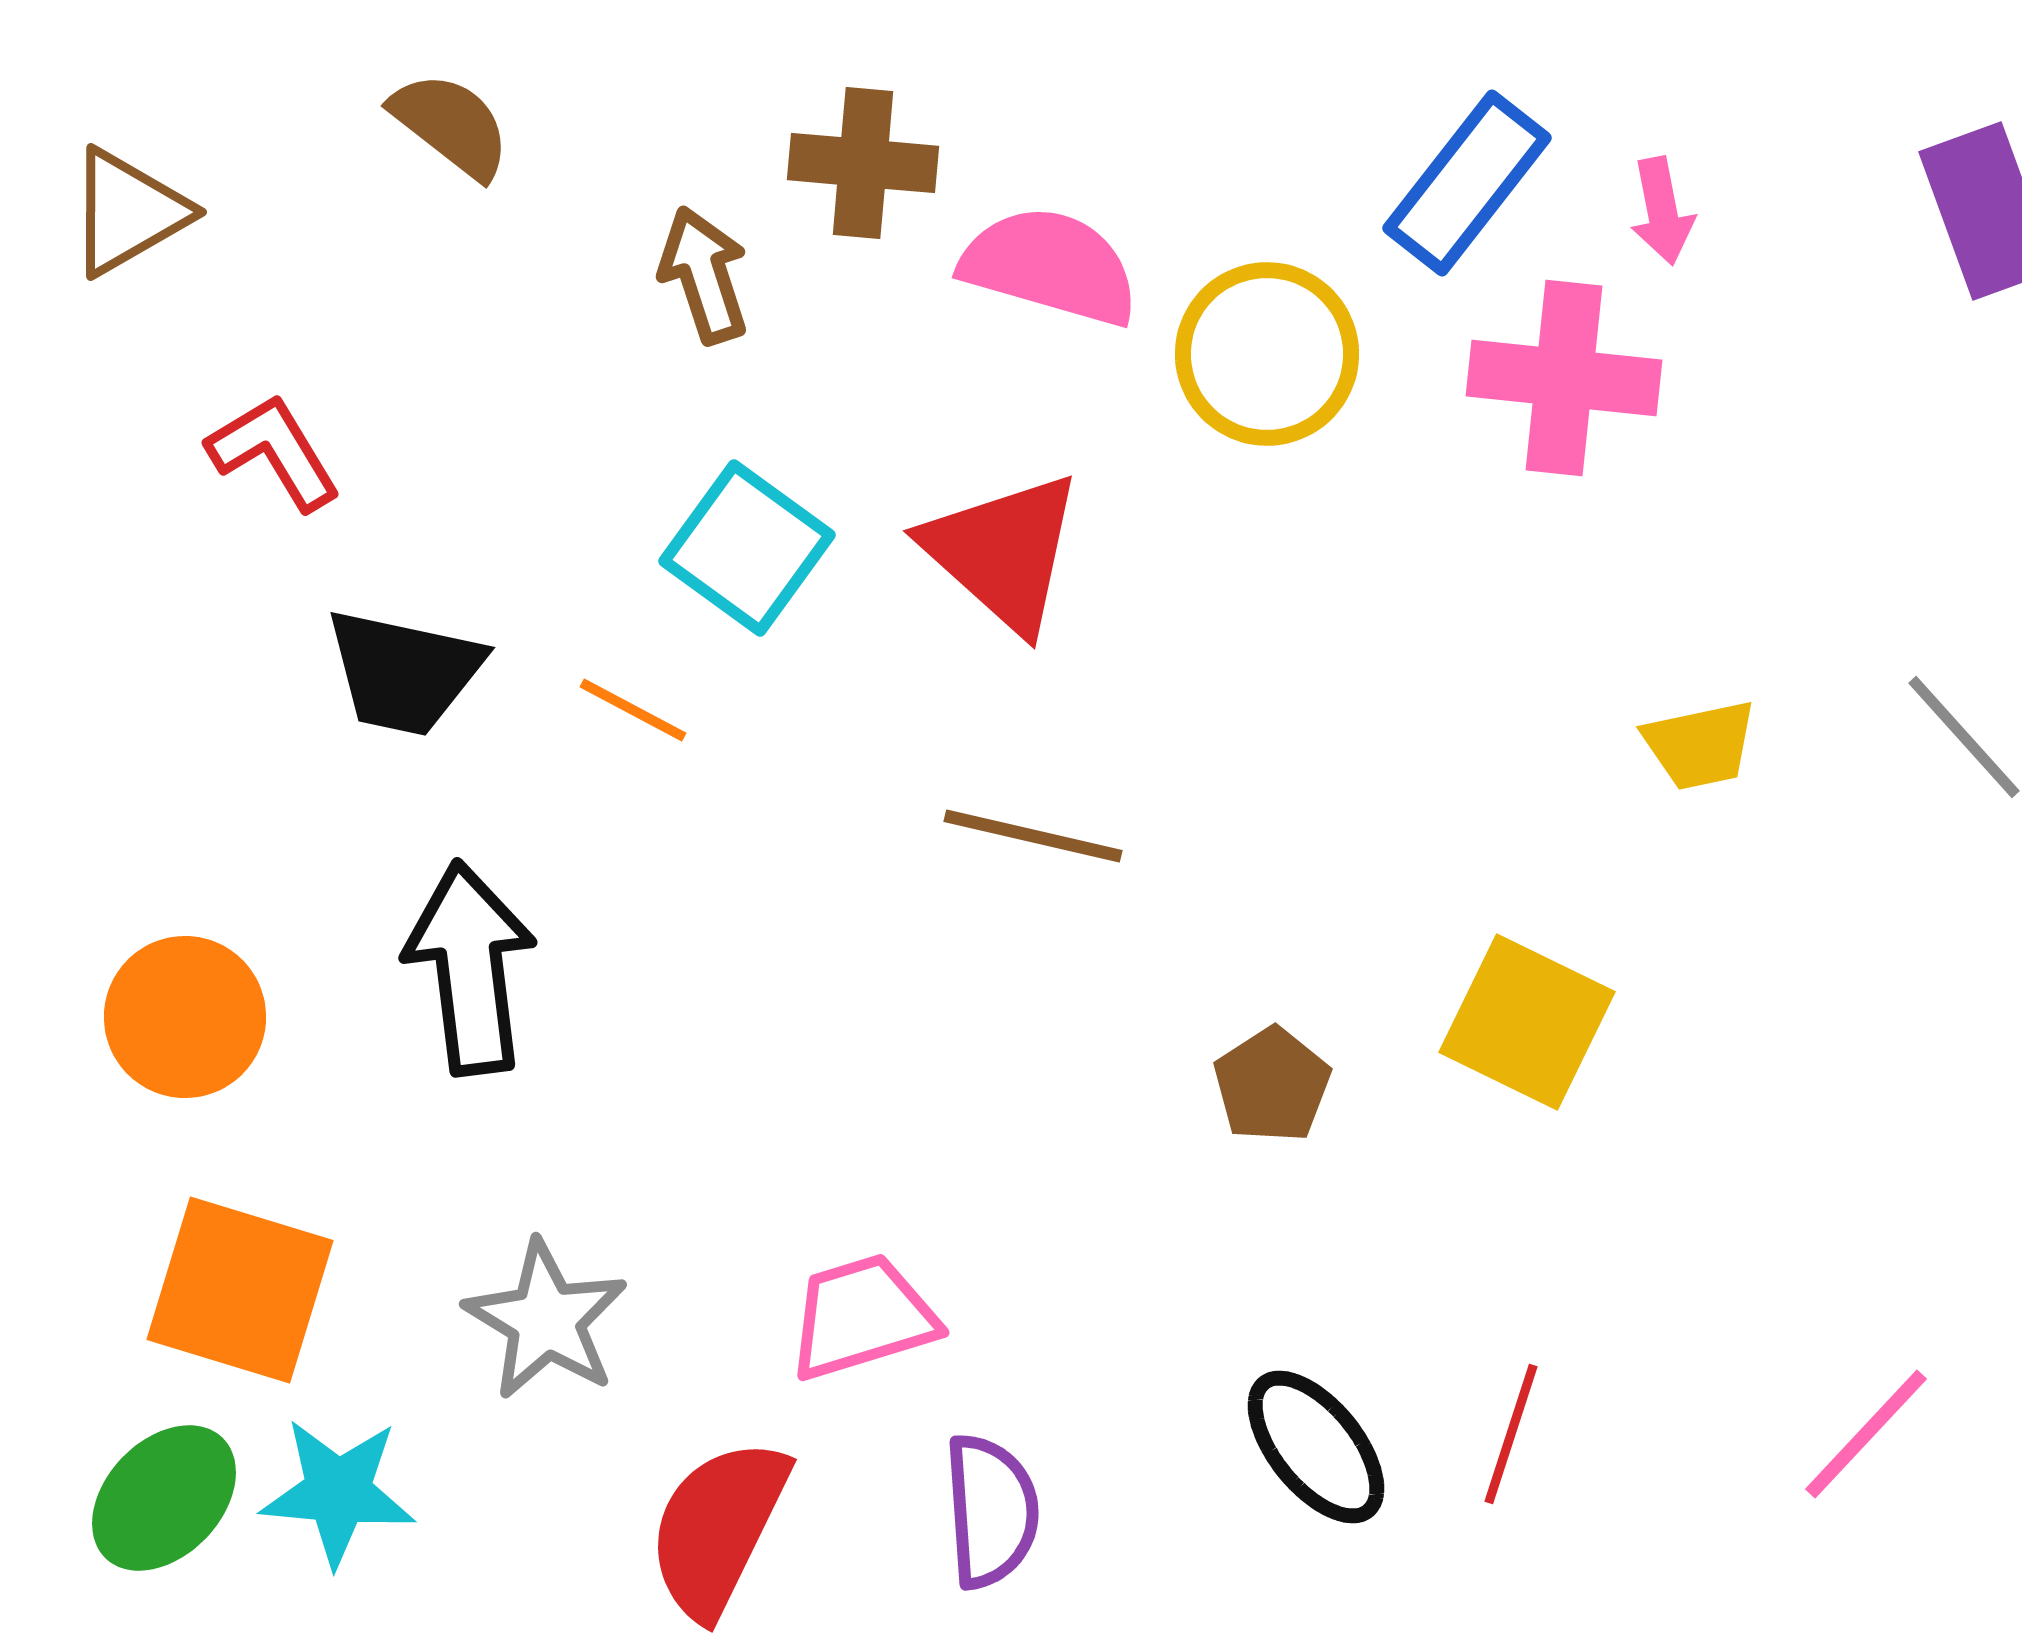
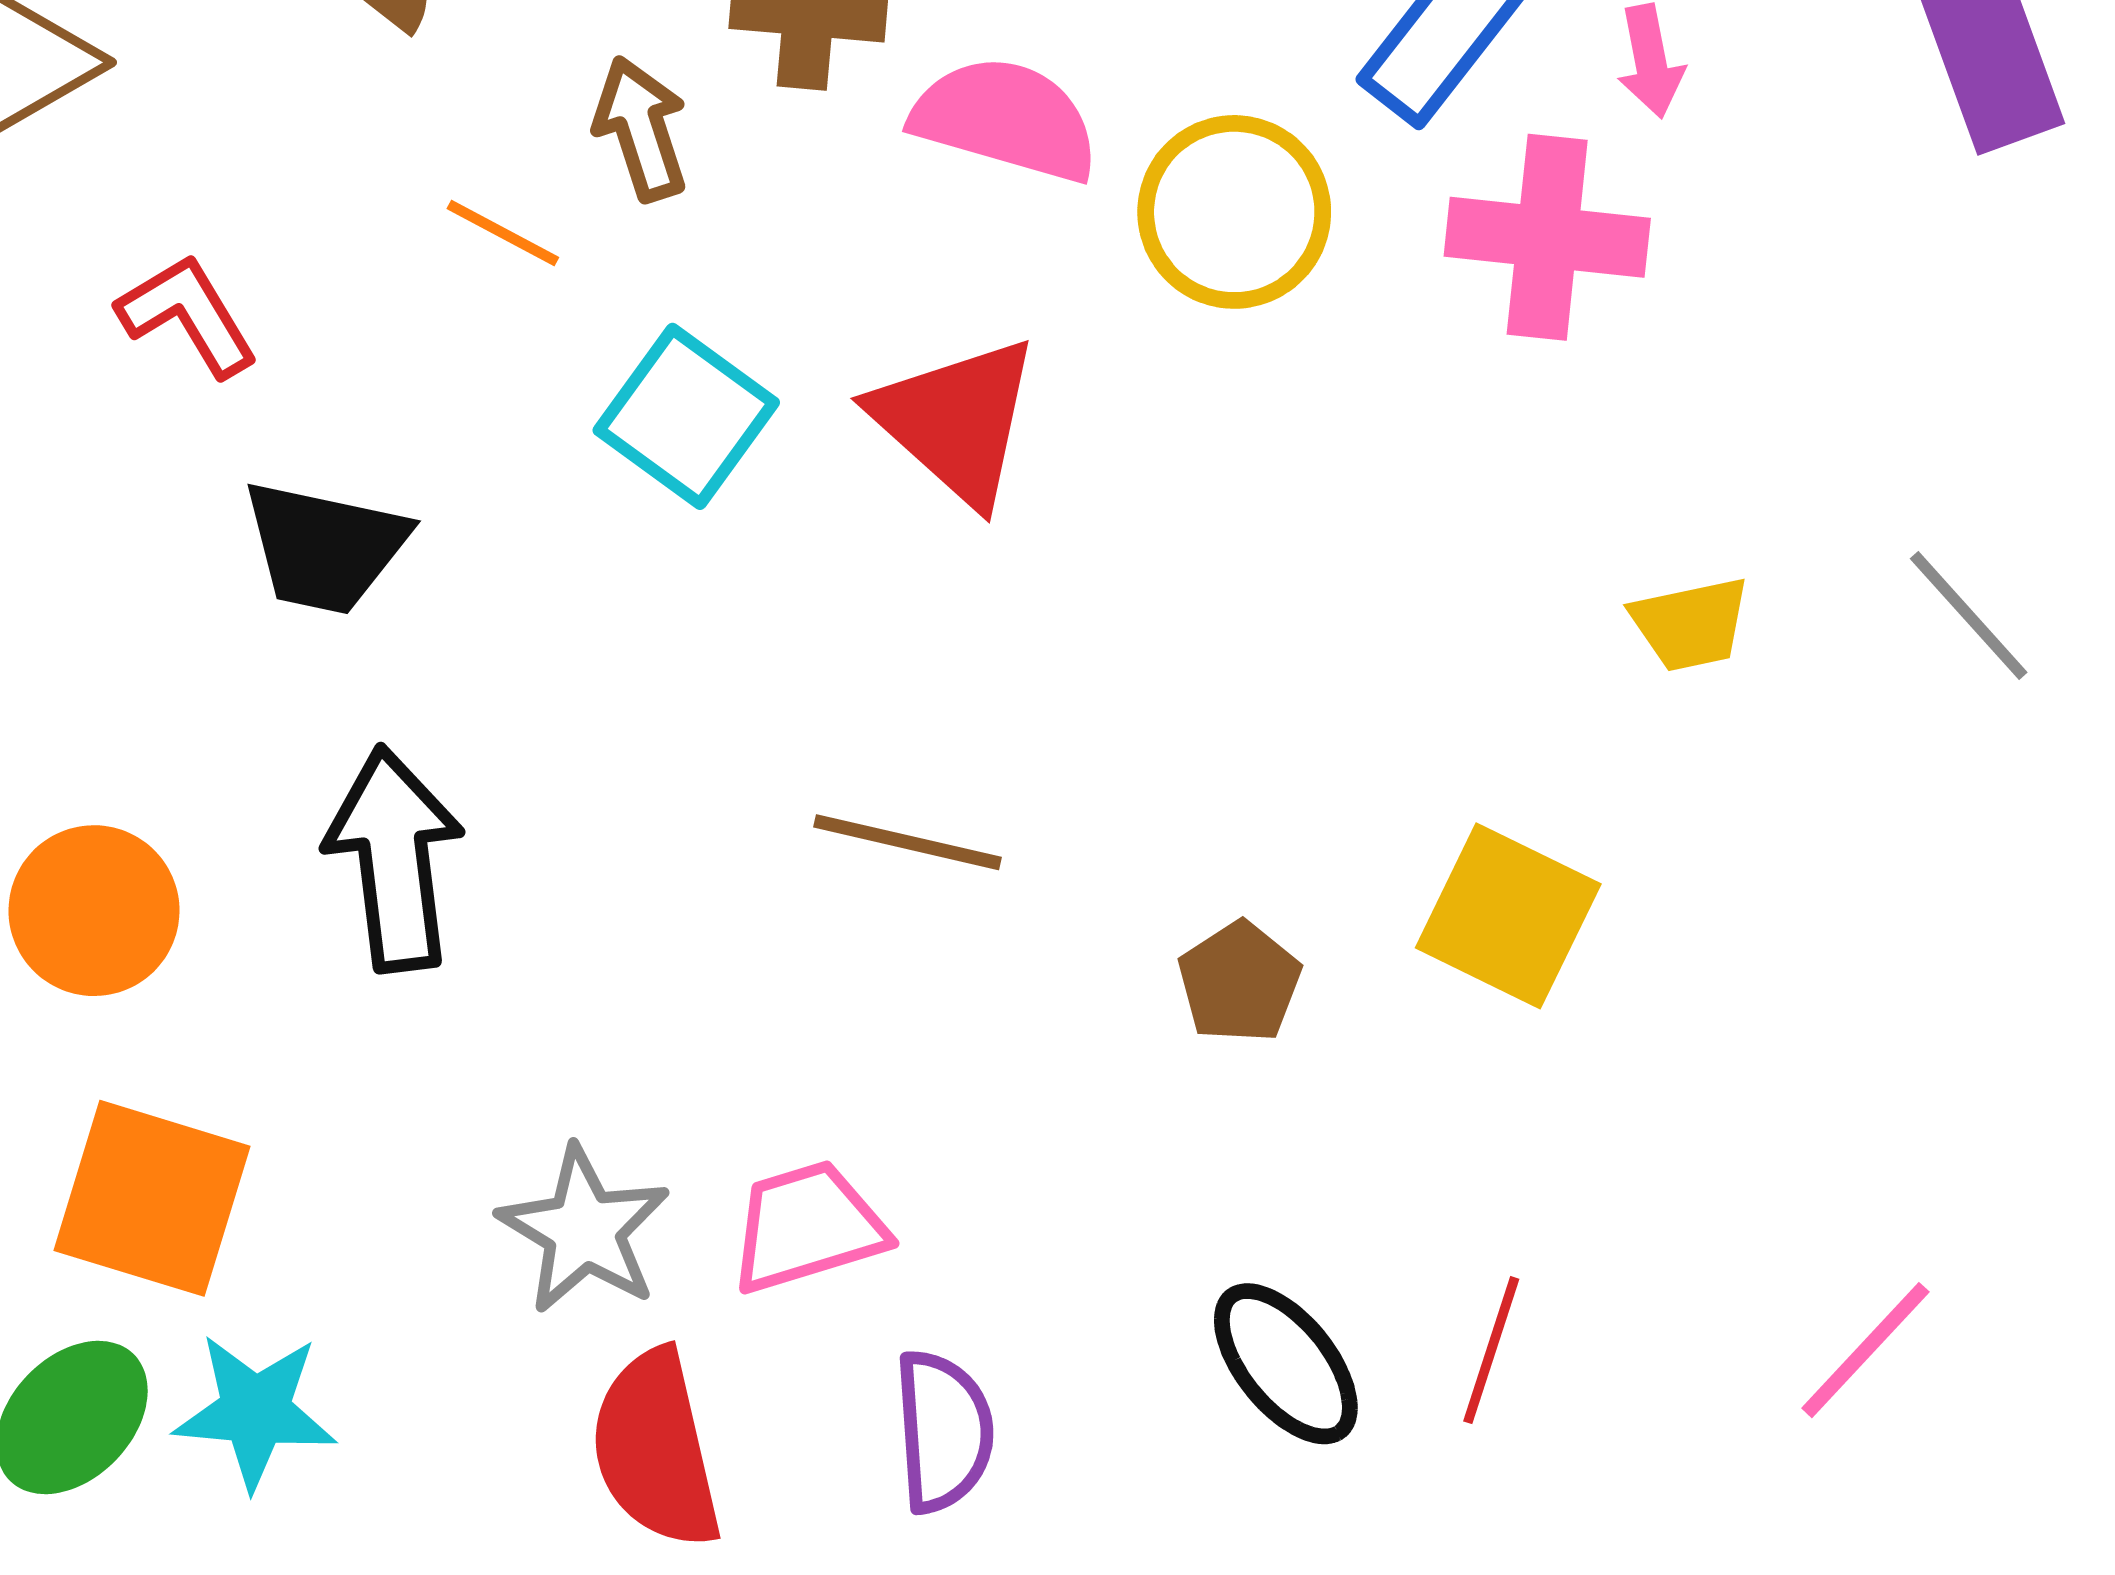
orange line: (633, 710) -> (503, 233), moved
brown line: (1033, 836) -> (908, 842), moved
gray star: (546, 1320) -> (584, 1230), moved
red semicircle: (718, 1528) -> (656, 1449), turned -39

